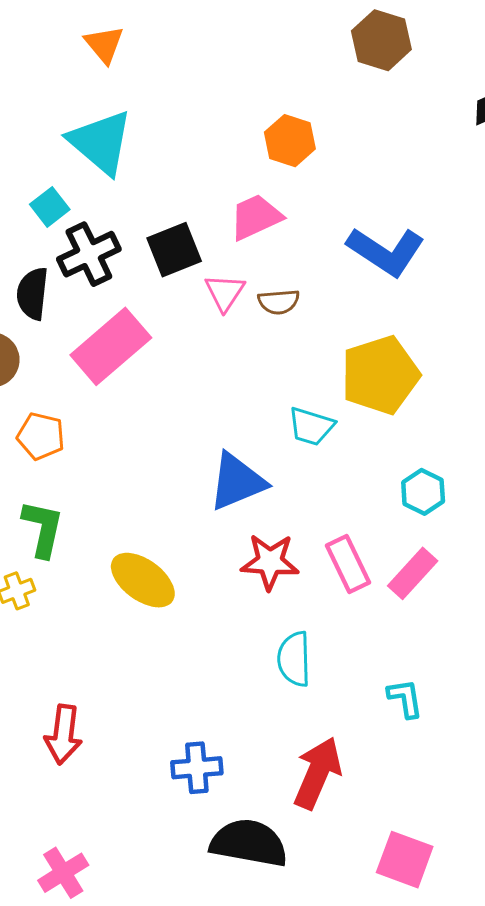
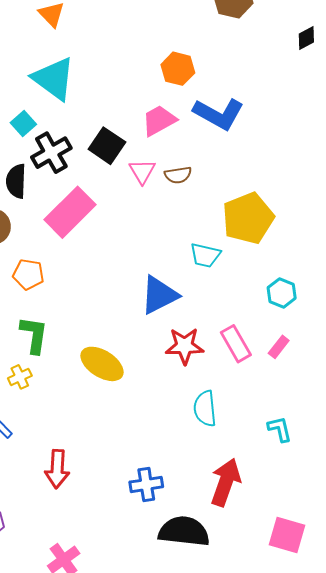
black square: (174, 250) -> (107, 146), turned -30
blue L-shape: (386, 251) -> (219, 114), moved
pink rectangle: (413, 573) -> (279, 347), size x0.7

